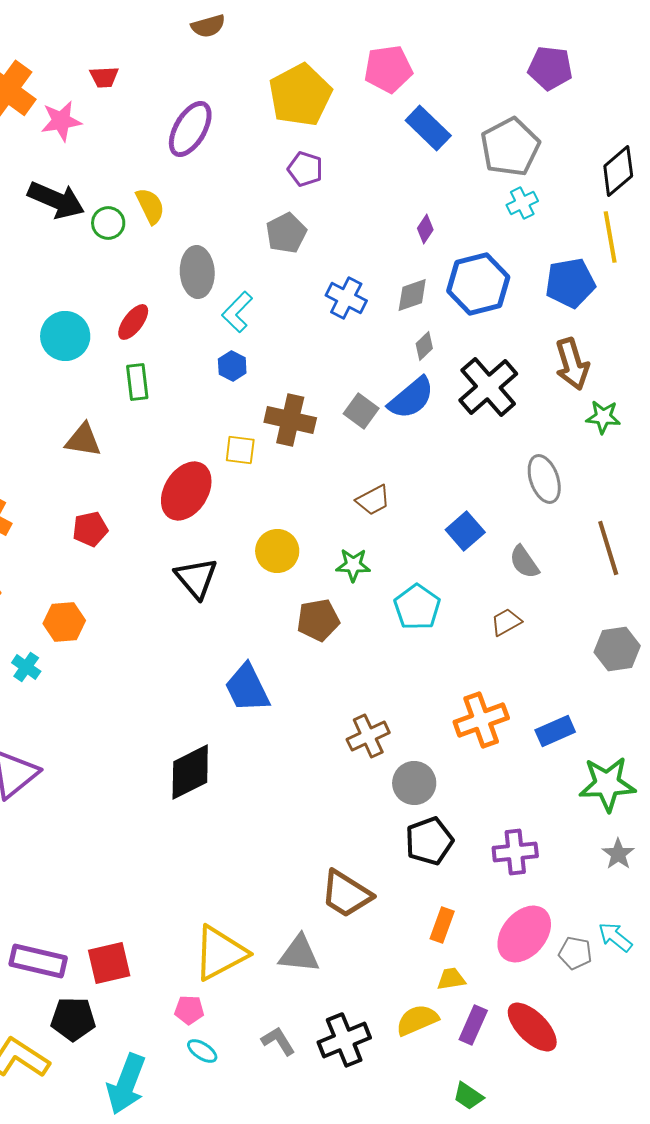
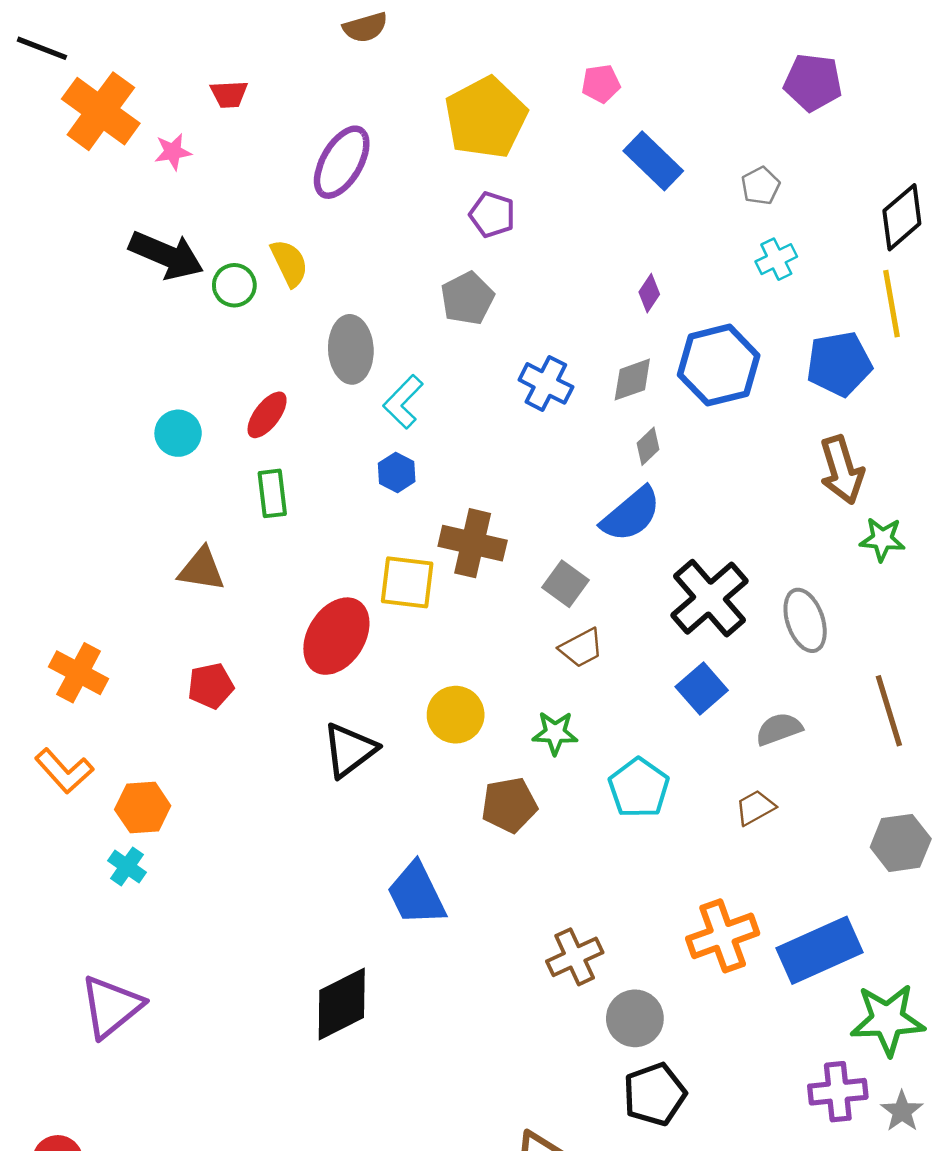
pink pentagon: (388, 69) -> (601, 84), size x0.6
pink star: (61, 121) -> (173, 152), size x0.7
gray pentagon: (510, 147) -> (761, 186), size x0.5
cyan circle: (65, 336) -> (178, 433), size x0.7
black cross: (488, 387) -> (710, 598), moved
gray square: (361, 411) -> (566, 584), moved
yellow square: (240, 450) -> (407, 582), size x1.4
gray semicircle: (524, 562) -> (779, 729), turned 105
black triangle: (196, 578) -> (350, 750), turned 33
orange hexagon: (64, 622) -> (143, 808), moved
blue rectangle: (555, 731) -> (819, 950), size x1.6
purple cross: (515, 852) -> (838, 1092), moved

